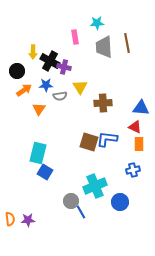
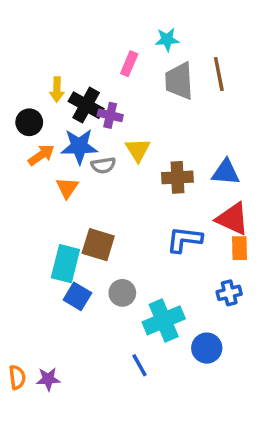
pink rectangle: (75, 37) -> (129, 64), turned 32
blue star: (46, 85) -> (79, 146), size x1.5
blue triangle: (141, 108) -> (226, 172), moved
red triangle: (135, 127) -> (233, 219), size x1.5
brown square: (89, 142) -> (98, 245), moved
gray circle: (71, 201) -> (122, 293), moved

